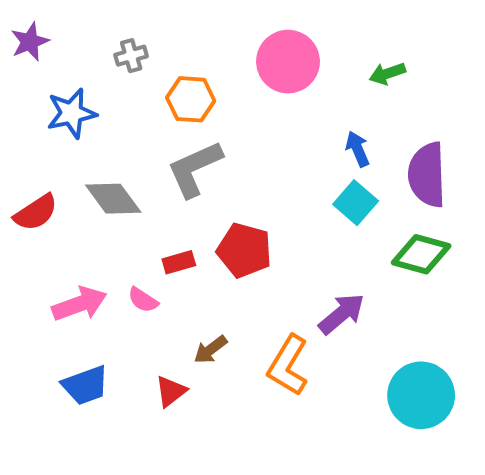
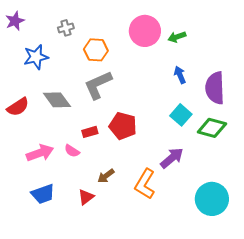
green arrow: (387, 73) -> (177, 37), moved
cyan square: (356, 203) -> (181, 115), moved

